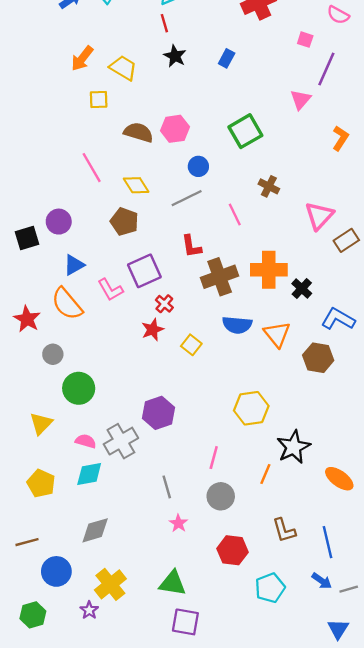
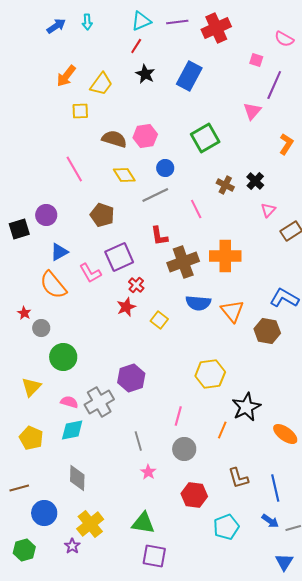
red line: (164, 23) -> (136, 46), turned 49
blue rectangle: (227, 58) -> (189, 76), size x1.8
yellow trapezoid: (123, 68) -> (101, 84), turned 95
yellow diamond: (136, 185) -> (124, 175), moved
pink triangle: (319, 216) -> (268, 210), size x0.6
black cross: (302, 288) -> (255, 181), moved
red star: (27, 319) -> (24, 313), moved, size x0.6
gray diamond: (95, 530) -> (77, 478), turned -72

